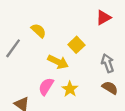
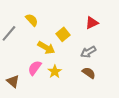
red triangle: (103, 18) -> (92, 23), moved
gray arrow: (108, 63) -> (88, 52), turned -105

